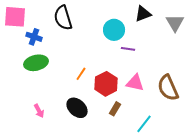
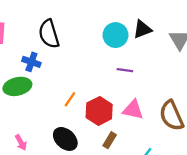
cyan circle: (114, 30) -> (116, 35), moved
blue cross: (34, 37) -> (31, 62), moved

